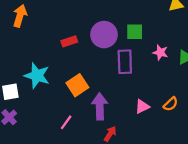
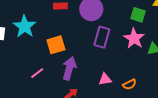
green square: (135, 32) -> (138, 15), moved
pink star: (160, 52) -> (134, 38), size x1.5

